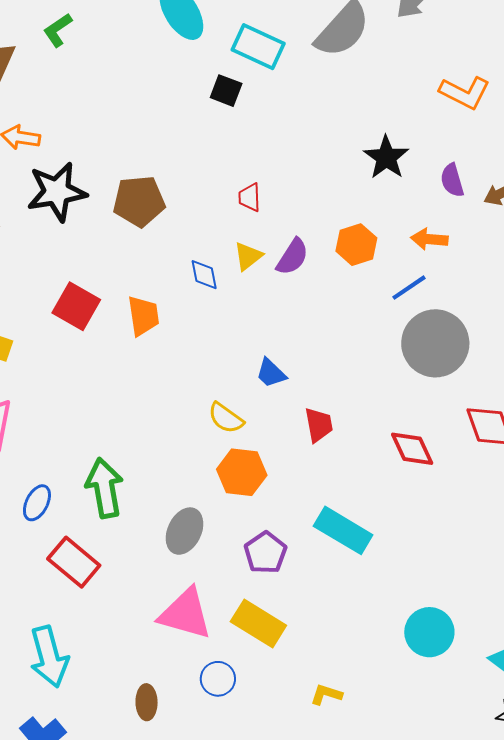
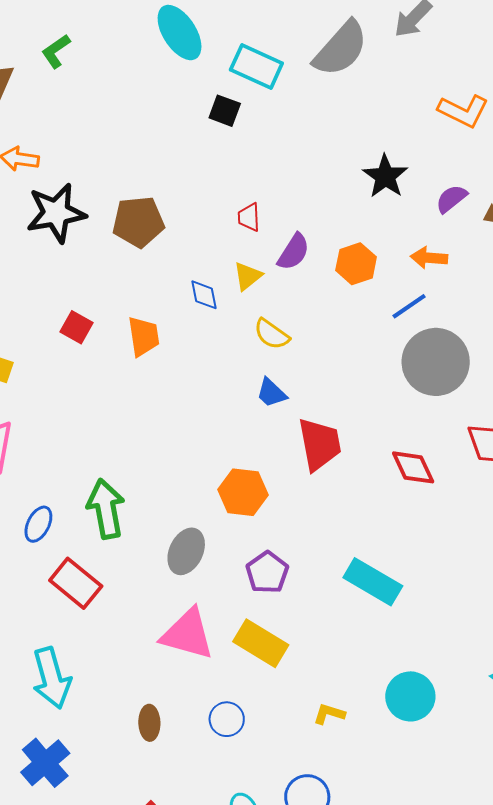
purple semicircle: (452, 180) -> (451, 199), turned 68
purple semicircle: (292, 257) -> (294, 252), moved
red square: (76, 306) -> (76, 327), size x0.7
yellow semicircle: (226, 418) -> (272, 334), moved
red trapezoid: (319, 425) -> (320, 444), size x1.5
cyan rectangle: (343, 530) -> (373, 582), moved
cyan circle: (429, 632) -> (410, 696), moved
blue circle: (218, 679) -> (227, 719), moved

